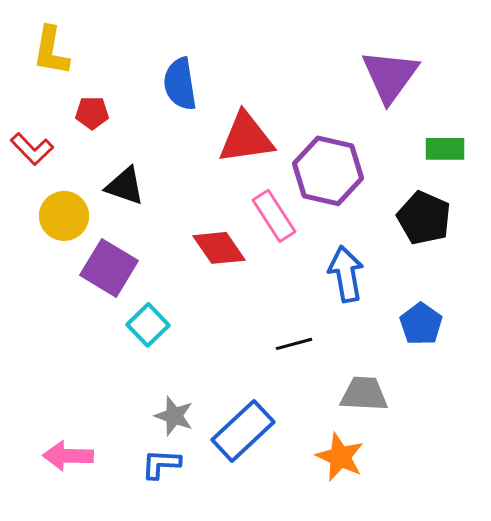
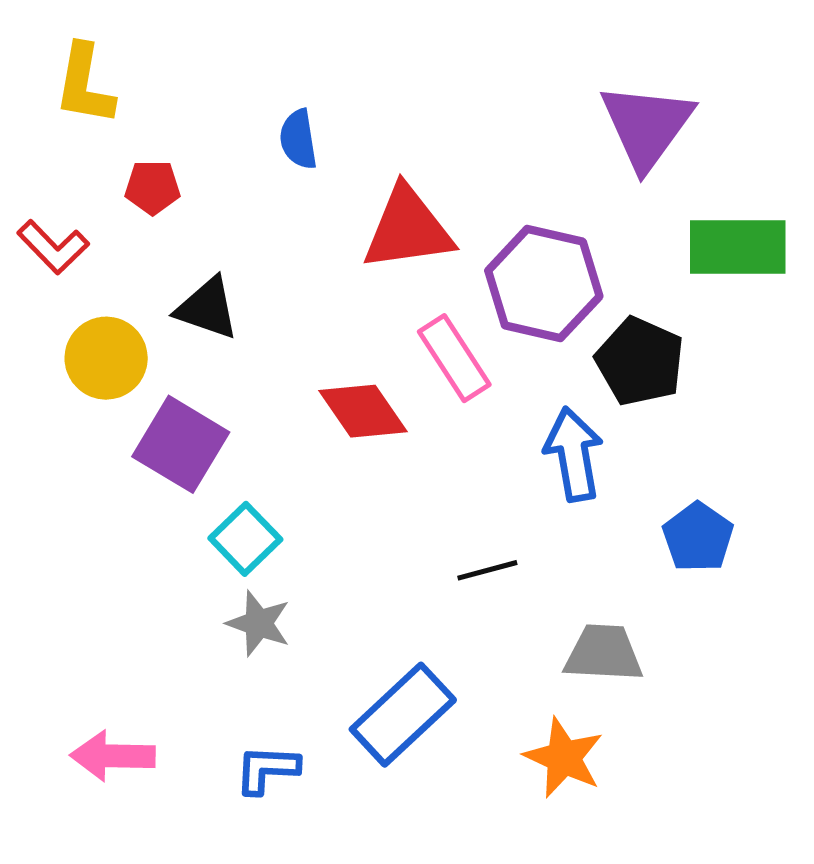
blue semicircle: (180, 84) -> (298, 139), size x0.7
green rectangle: (445, 149) -> (738, 247), size x1.5
black pentagon: (424, 218) -> (640, 361), moved
gray star: (174, 416) -> (259, 623), moved

